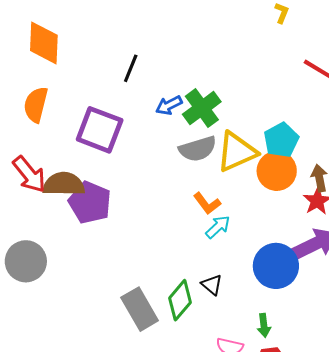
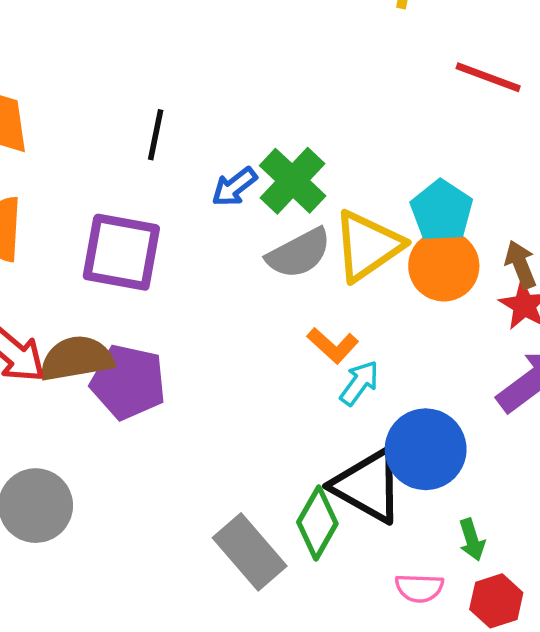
blue circle: (276, 266) -> (426, 449), moved
black triangle: (212, 285) -> (368, 486), size x2.0

